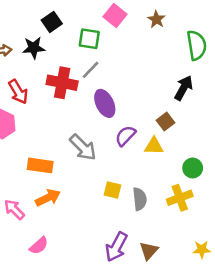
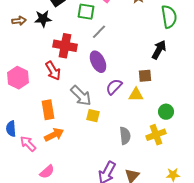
gray line: (91, 70) -> (99, 32), moved
red arrow: (18, 92) -> (53, 71), moved
brown square: (166, 121) -> (145, 76), turned 32
orange rectangle: (40, 165) -> (48, 110), turned 72
yellow square: (113, 190) -> (93, 116), moved

